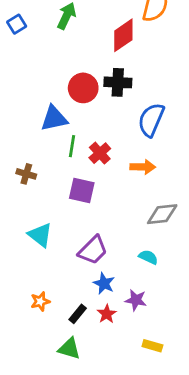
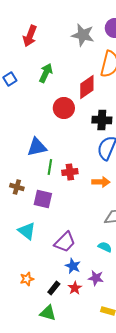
black cross: (118, 82) -> (102, 120), moved
red circle: (83, 88) -> (64, 108), moved
red cross: (100, 153) -> (70, 172), turned 35
purple square: (82, 191) -> (43, 199), moved

